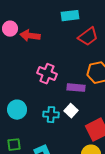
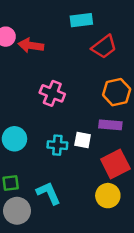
purple rectangle: (76, 88) -> (110, 125), moved
white square: (71, 111) -> (83, 140), turned -32

